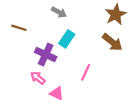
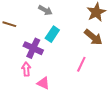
pink line: (86, 72) -> (81, 64), moved
pink arrow: (38, 78) -> (26, 69), turned 48

